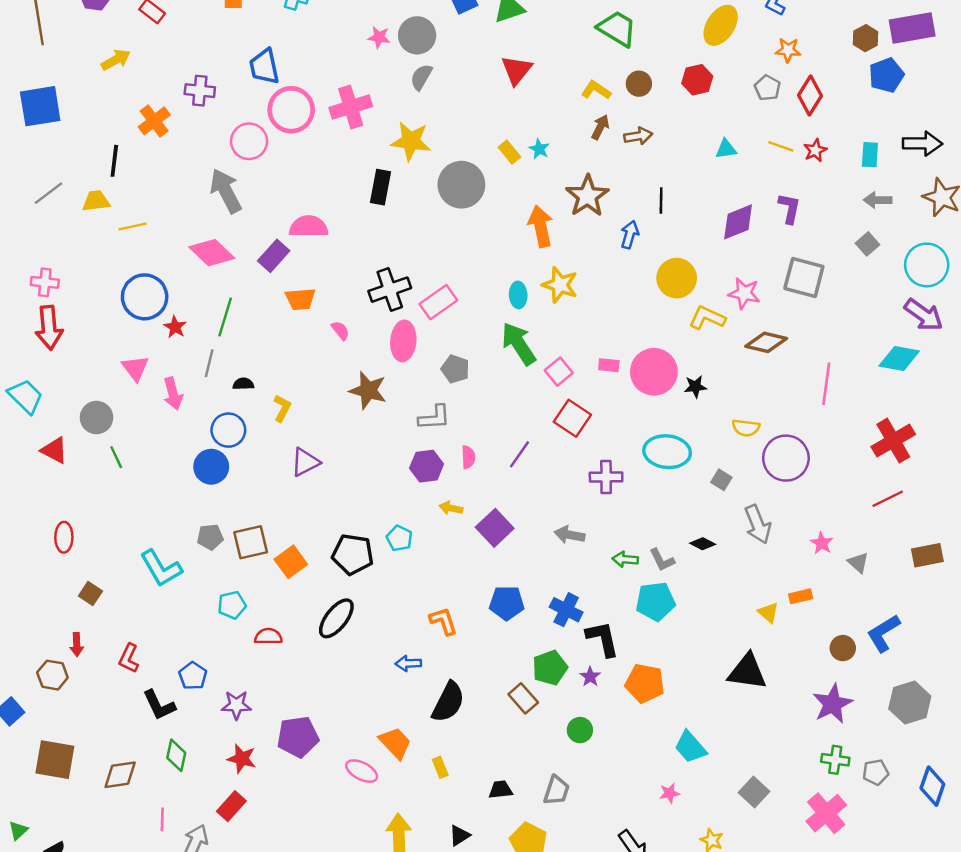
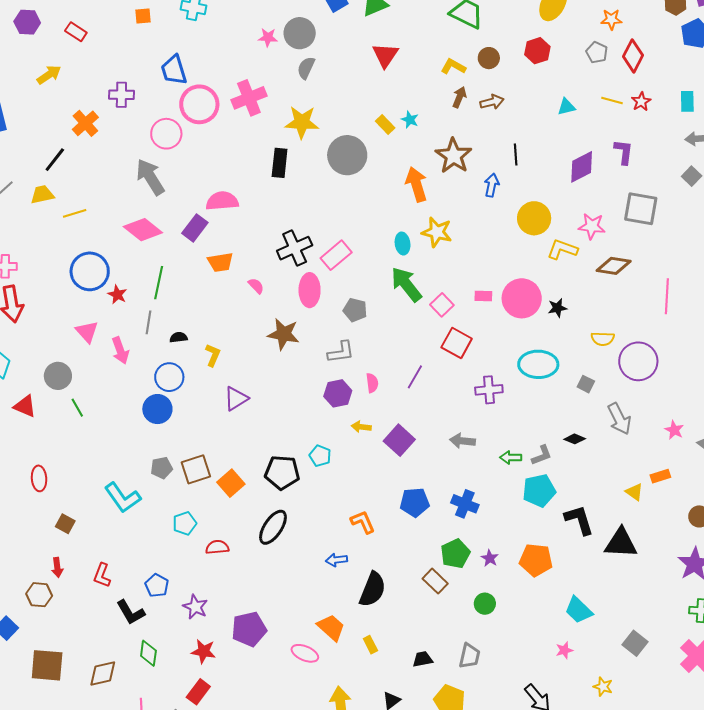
black line: (114, 161) -> (55, 160), turned 36
gray L-shape: (662, 560) -> (542, 455), turned -80
black L-shape: (603, 639) -> (579, 520), moved
purple star: (236, 705) -> (195, 607), turned 30

